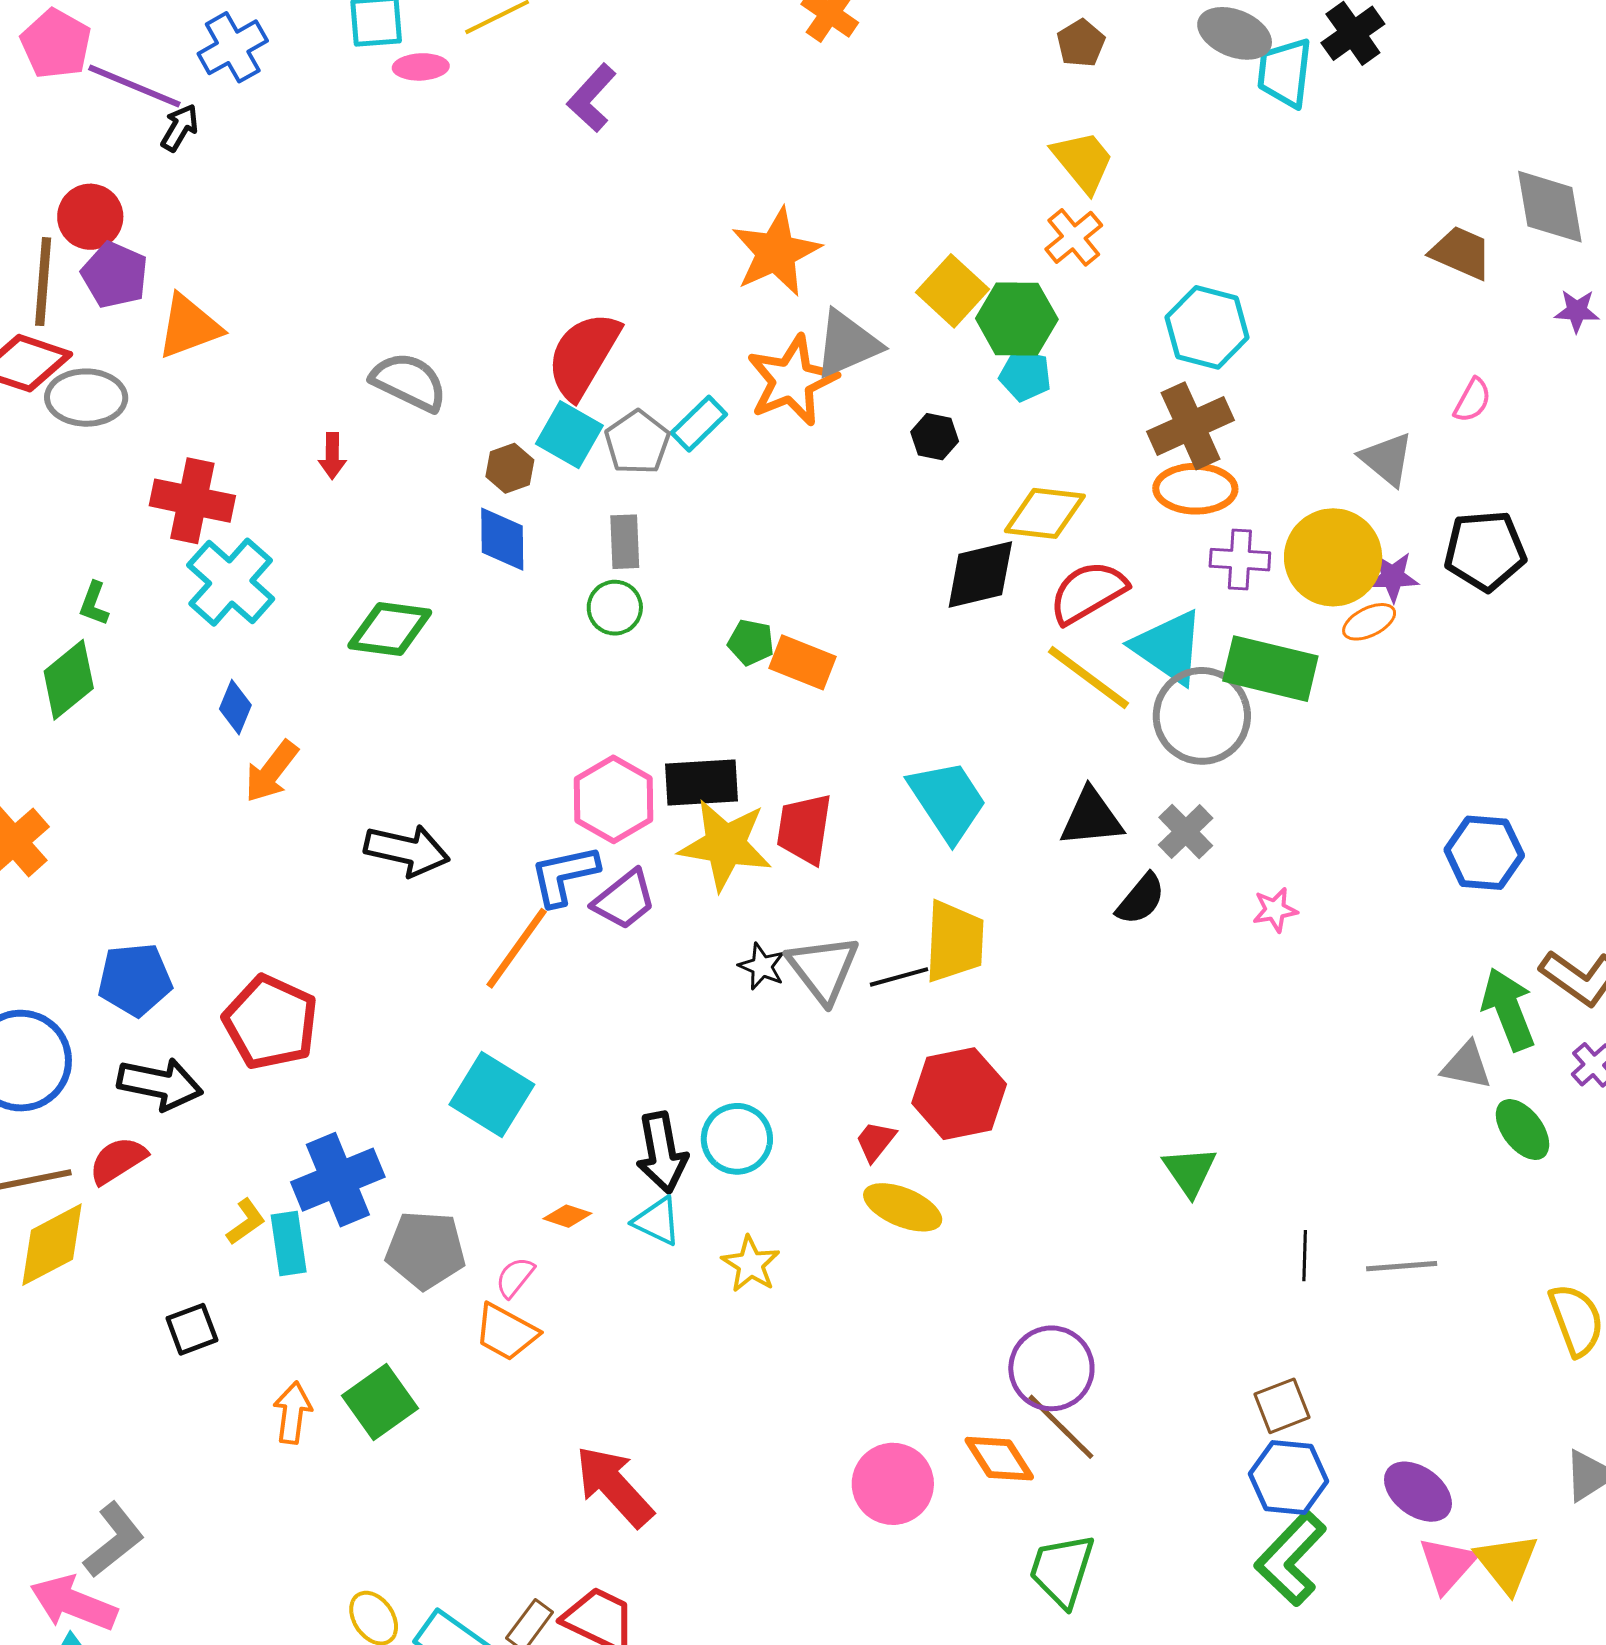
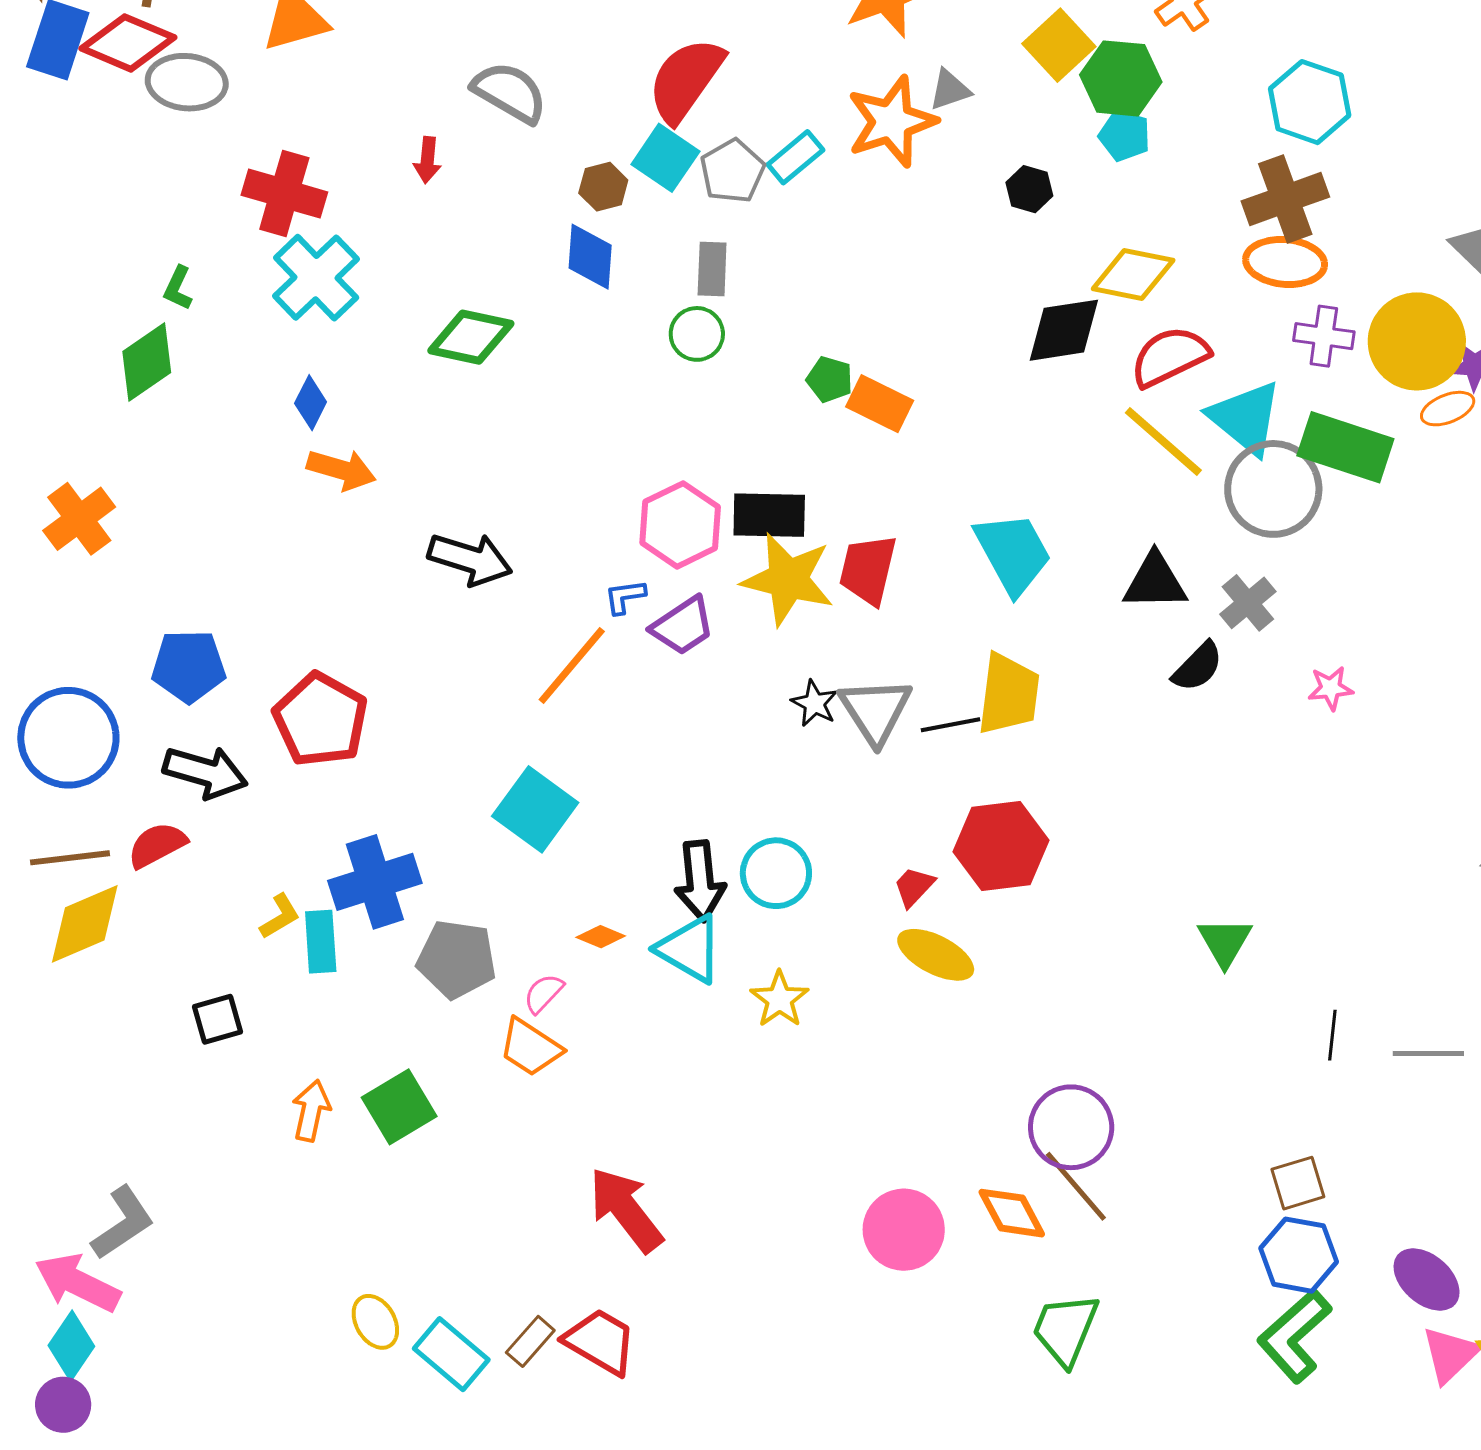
gray triangle: (847, 344) -> (950, 90), size x0.6
orange arrow: (271, 771) -> (341, 470), turned -116
blue L-shape: (564, 875) -> (625, 597), size x0.6
cyan triangle: (657, 1221) -> (690, 949), size x1.4

